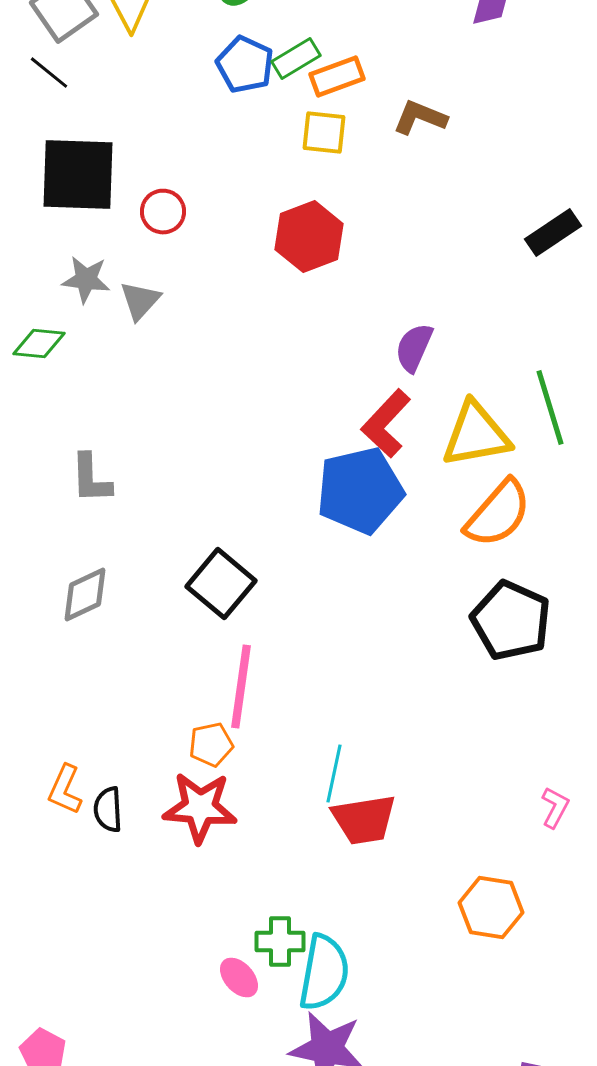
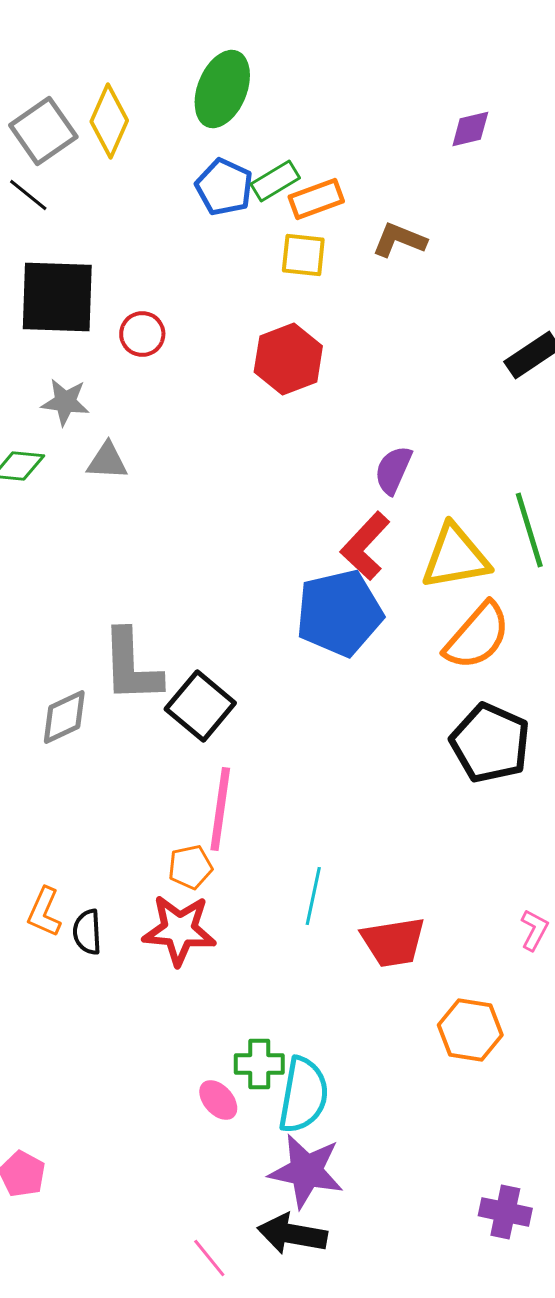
gray triangle: (140, 301) -> (107, 461), moved, turned 51
gray L-shape: (91, 479) -> (131, 666), moved, size x1.5
red trapezoid: (364, 820) -> (393, 942), moved

